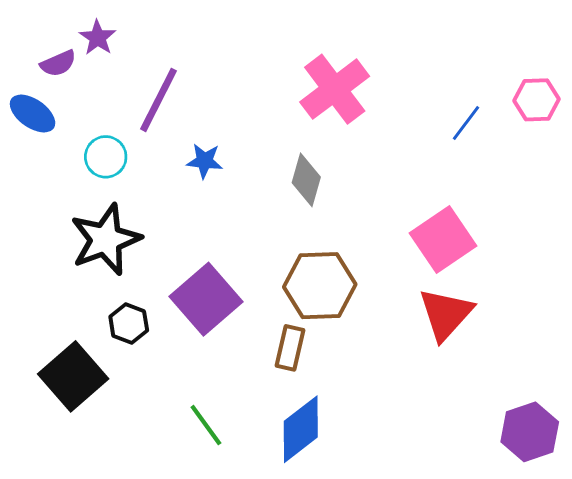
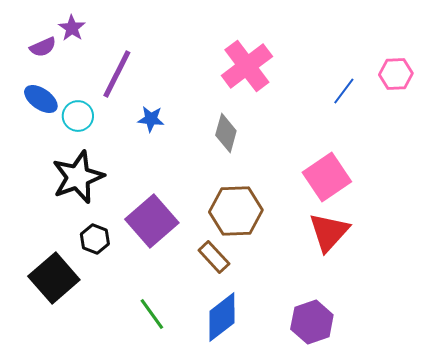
blue ellipse: (33, 114) -> (41, 99), moved
brown rectangle: (290, 348) -> (214, 257), turned -56
purple hexagon: (530, 432) -> (312, 322), moved

